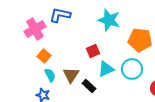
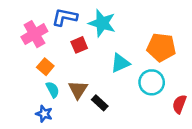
cyan star: (109, 20) -> (102, 23), moved
red square: (93, 51) -> (79, 45), moved
cyan triangle: (106, 69) -> (120, 63), moved

